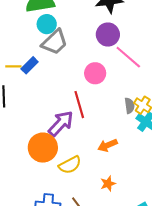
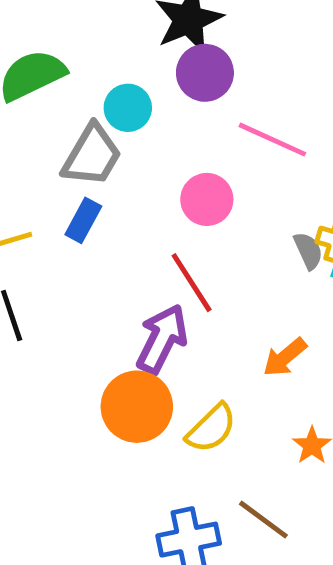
cyan circle: (47, 24) -> (128, 108), moved
purple circle: (108, 35) -> (205, 73), moved
blue rectangle: (30, 65) -> (83, 220), moved

